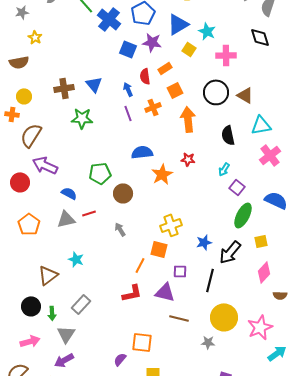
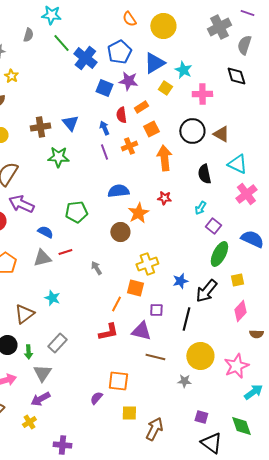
cyan triangle: (261, 125) -> (237, 164), turned 35
brown circle: (123, 193) -> (120, 232), moved

